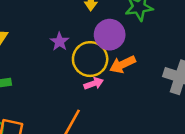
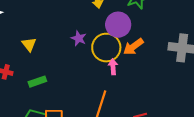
pink arrow: (94, 83) -> (113, 67), turned -63

